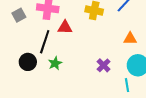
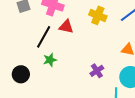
black circle: (28, 62) -> (21, 74), moved

